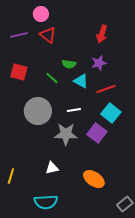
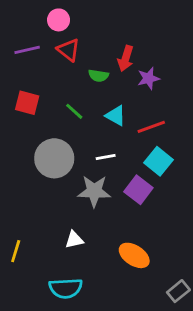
red arrow: (102, 34) -> (126, 58), moved
purple star: (99, 63) -> (148, 78), moved
green semicircle: (69, 64) -> (98, 76), moved

